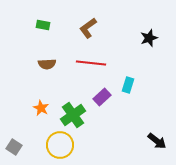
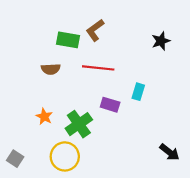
green rectangle: (43, 25) -> (68, 40), moved, size x1.5
purple rectangle: (102, 97) -> (110, 105), turned 60

